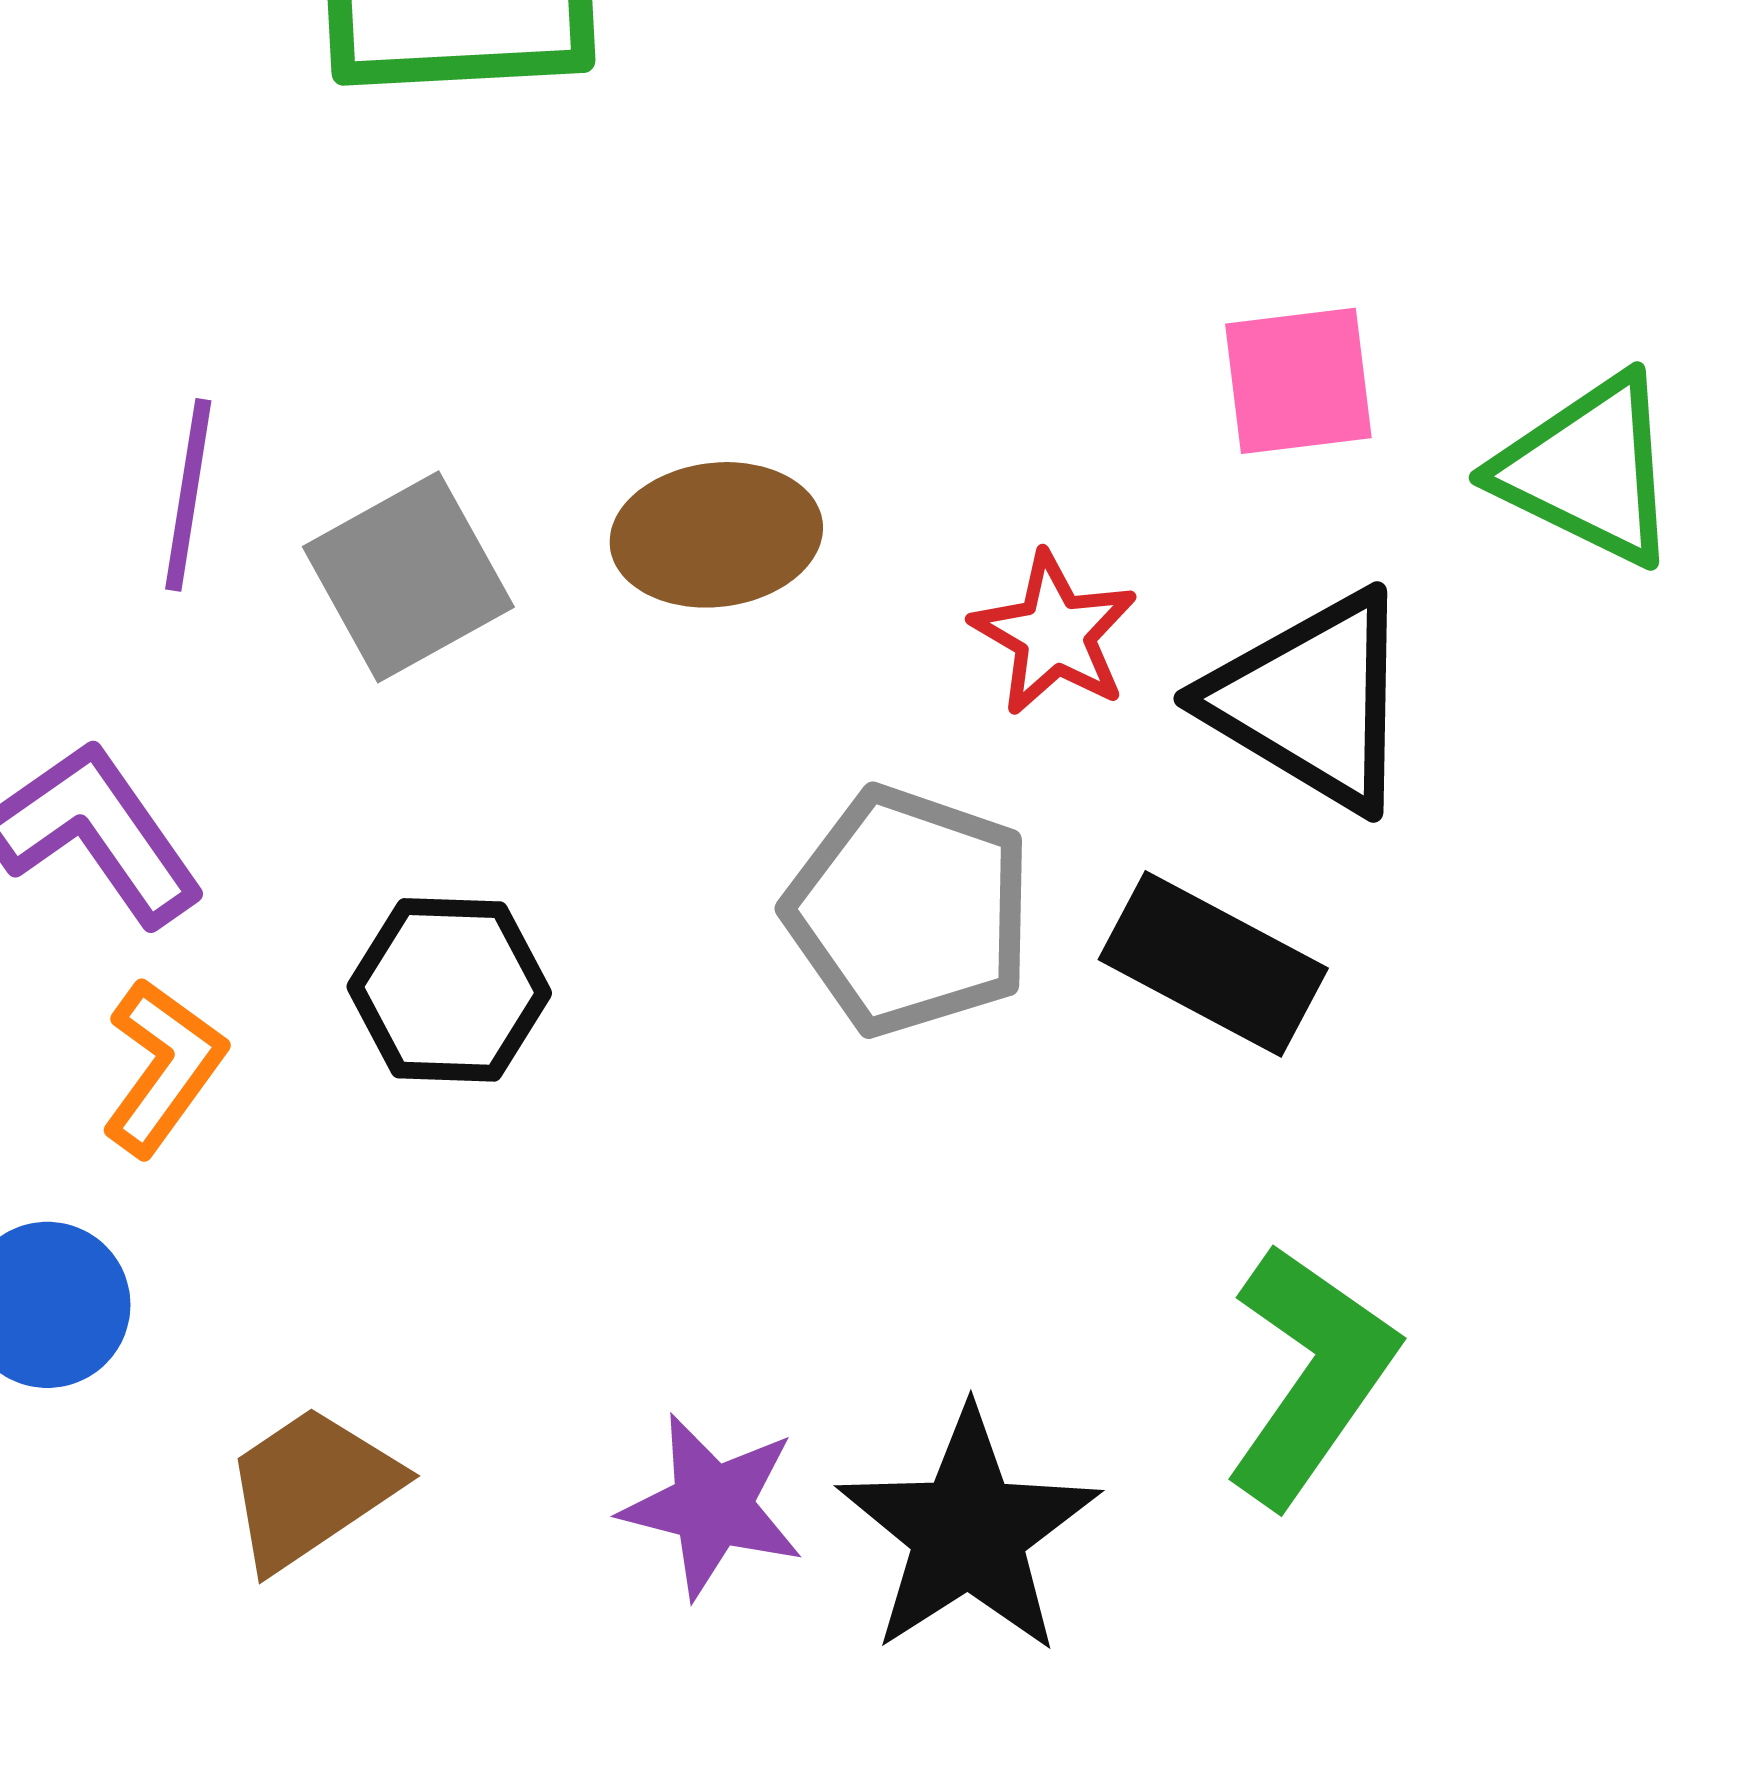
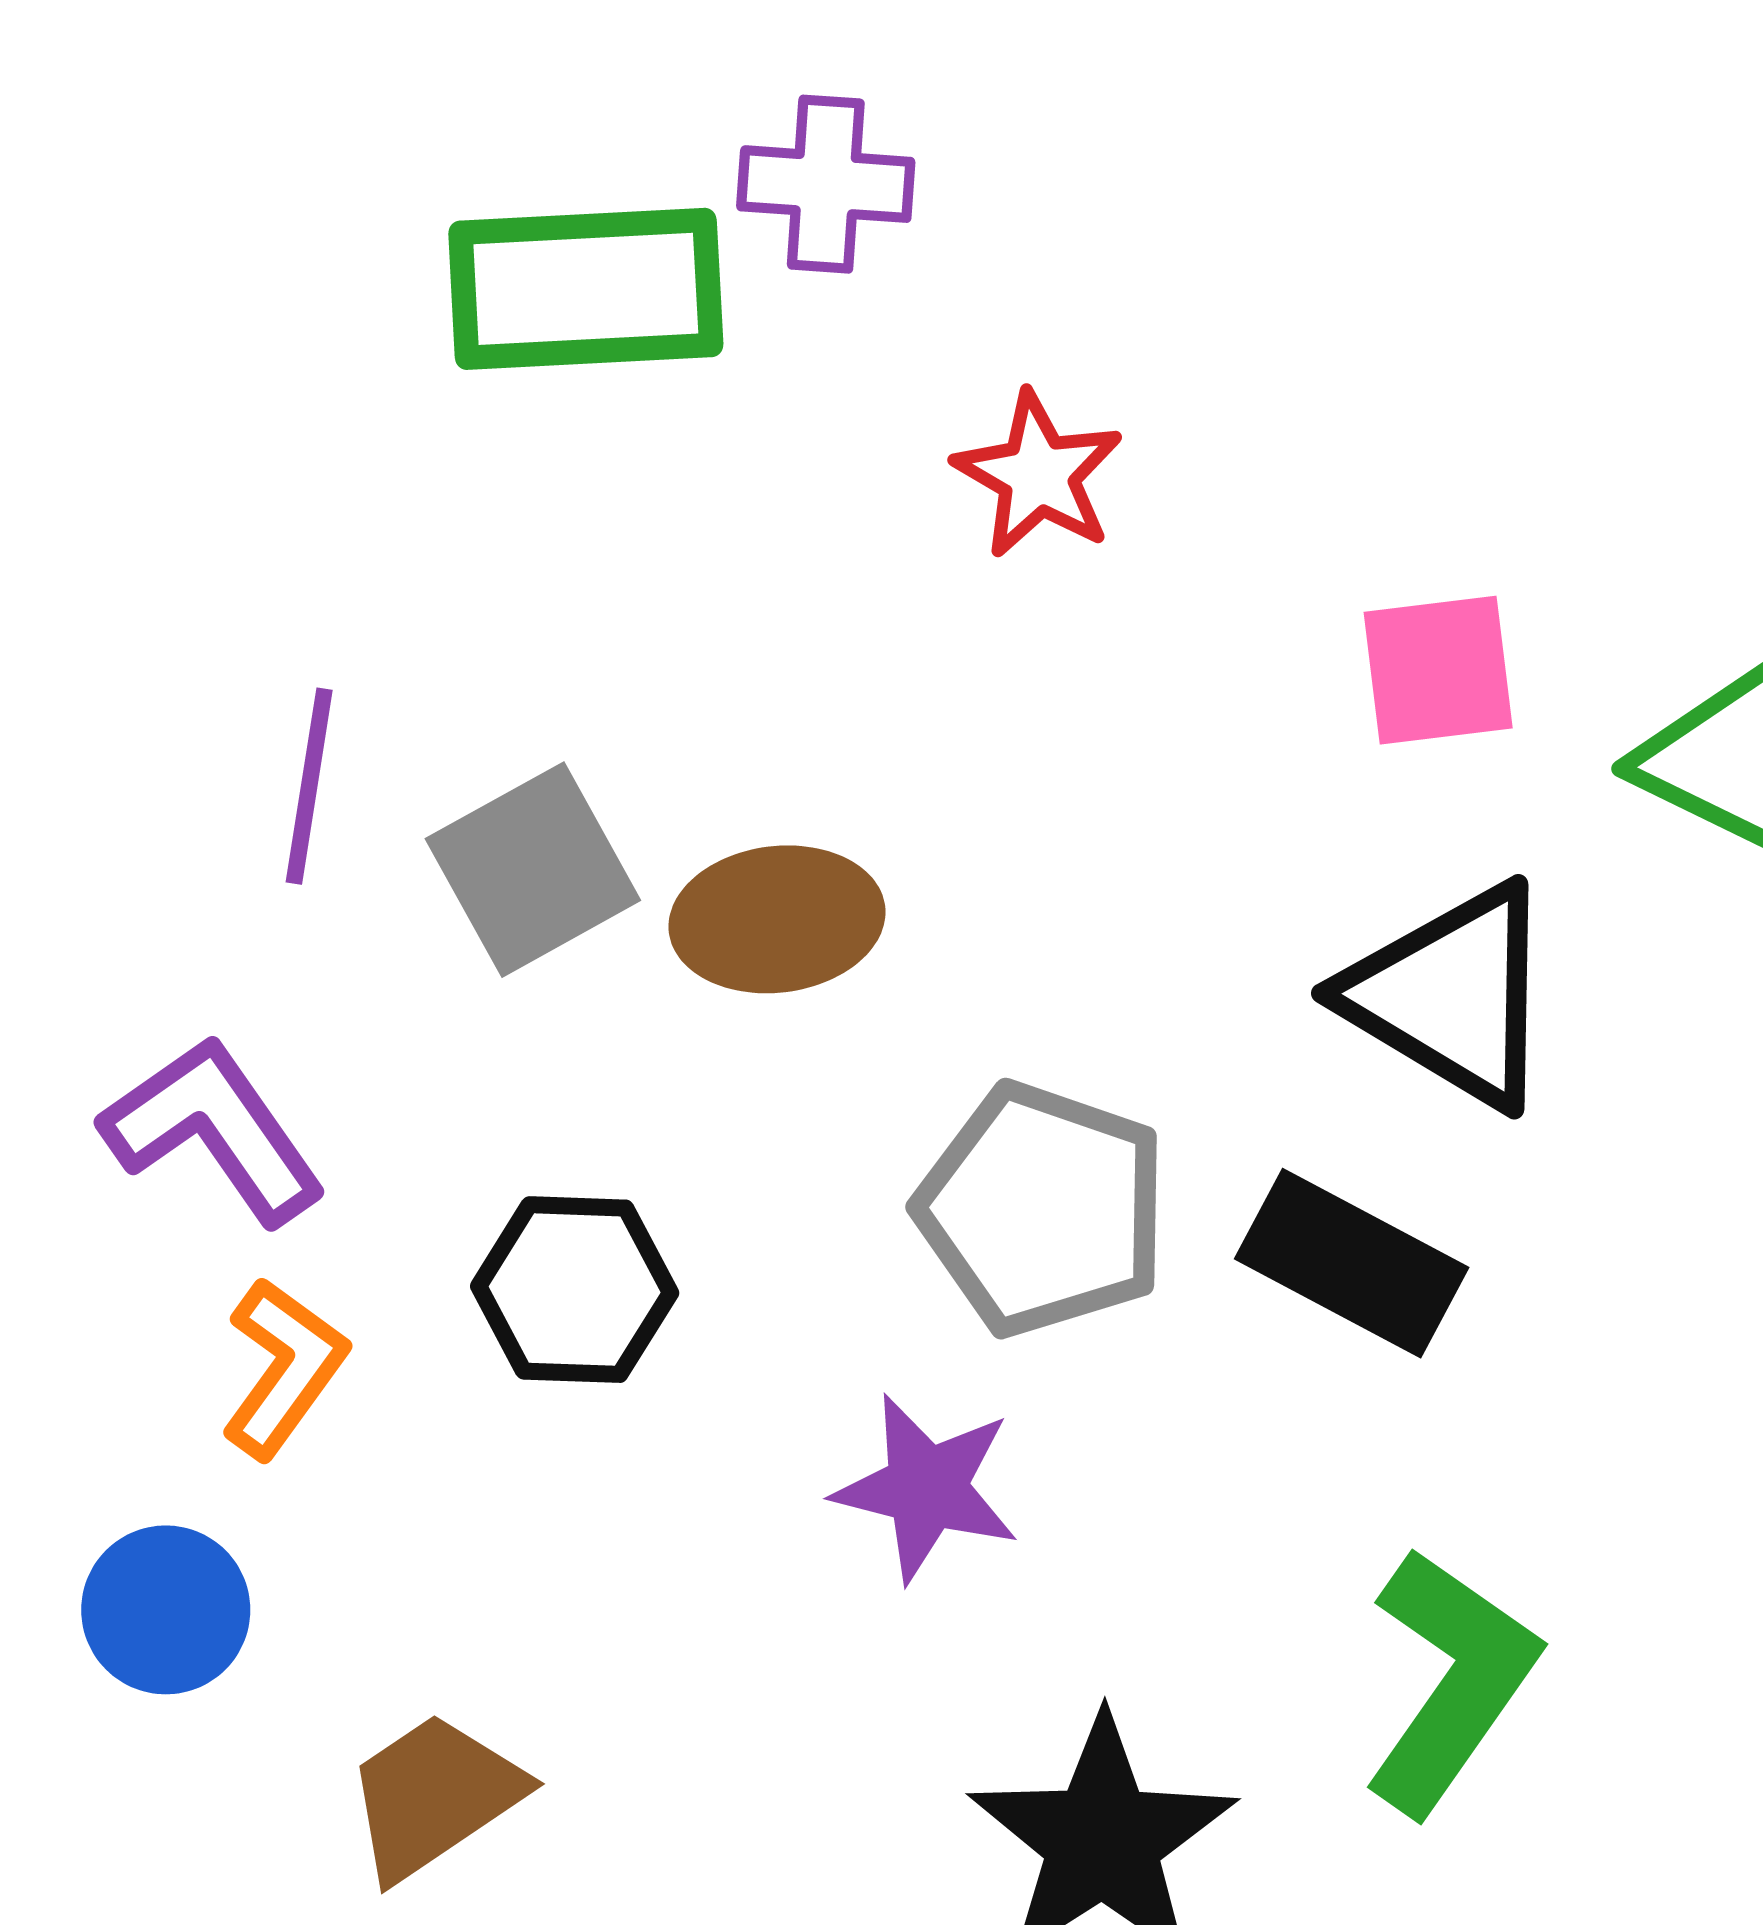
brown ellipse: (716, 535) -> (777, 919), moved
red star: (1054, 634) -> (1038, 475), moved
purple star: (712, 1506) -> (926, 1488), moved

